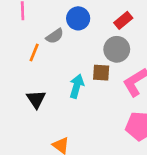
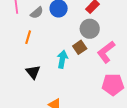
gray semicircle: (55, 36) -> (37, 13), moved
brown square: (101, 73) -> (80, 47), turned -32

